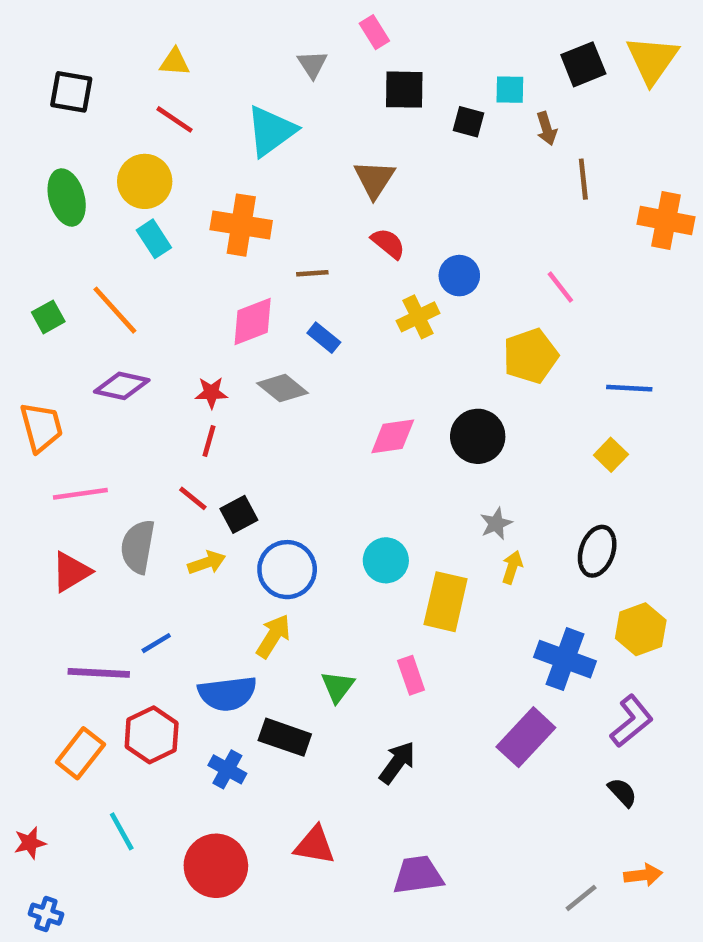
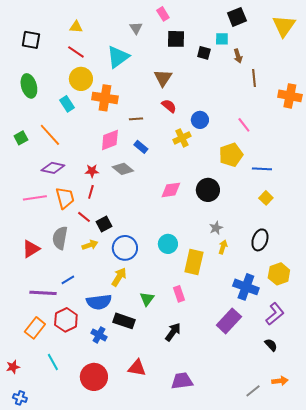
black square: (583, 64) -> (237, 17), moved
yellow circle: (145, 181) -> (81, 79), moved
blue line: (629, 388) -> (262, 169), moved
orange trapezoid: (41, 427) -> (65, 198), moved
pink line: (80, 494) -> (35, 198), moved

